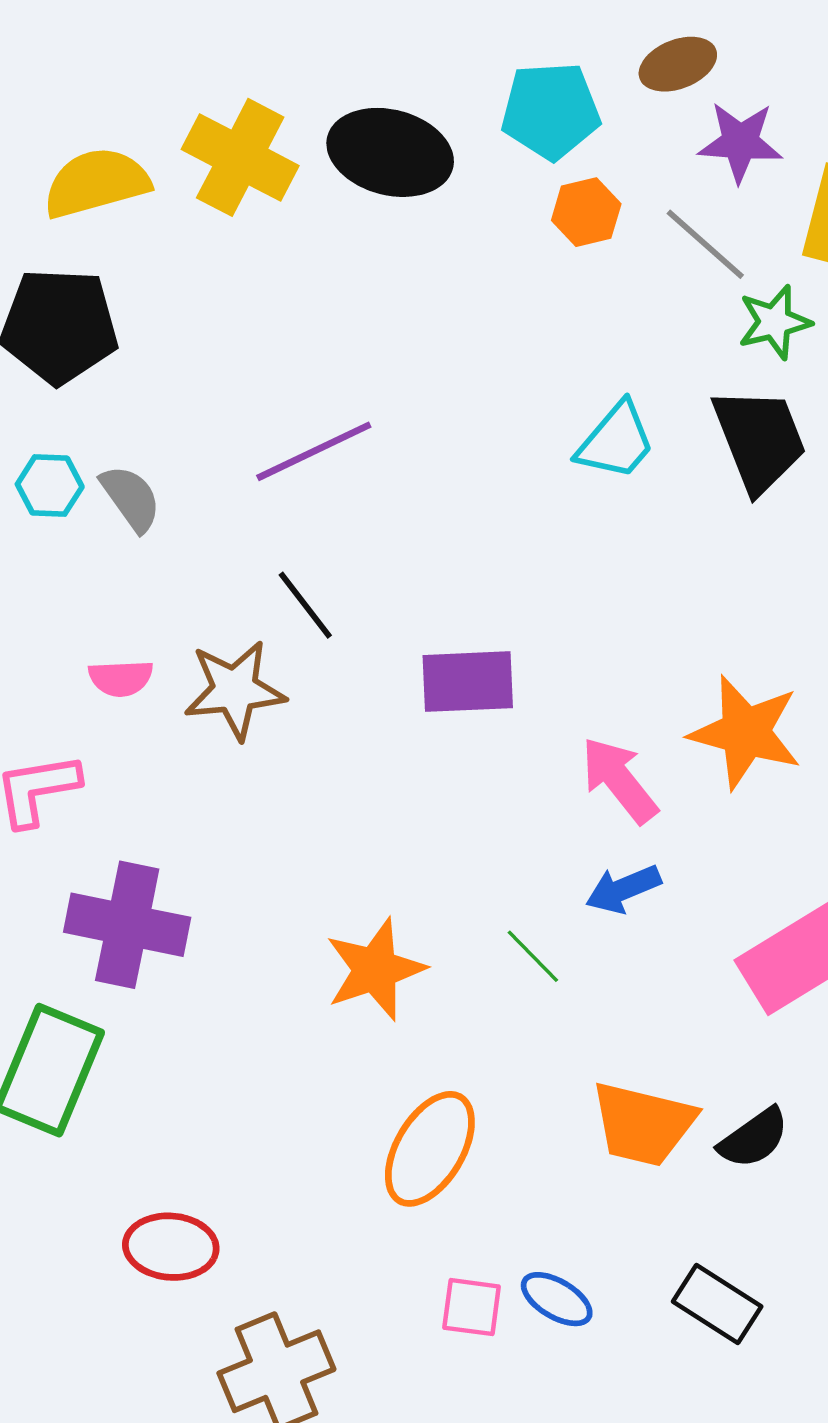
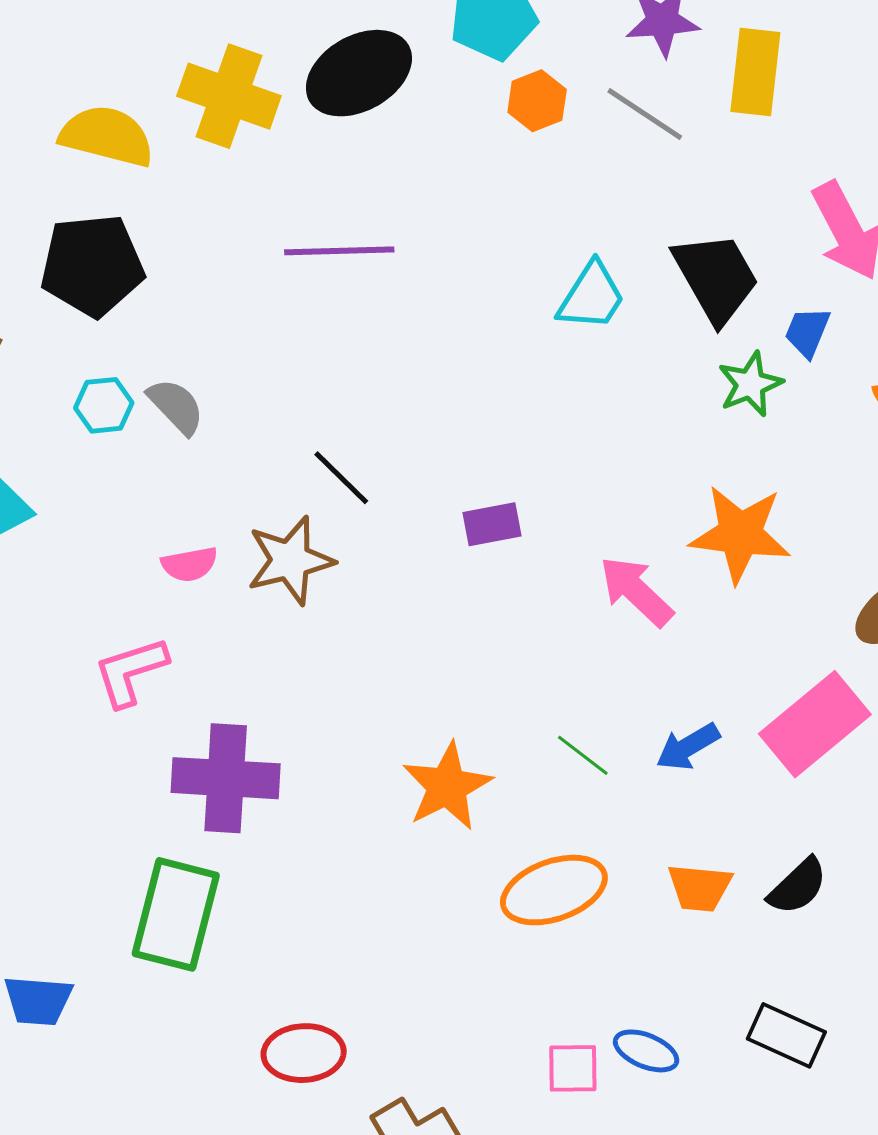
black ellipse: (390, 152) -> (359, 73), turned -36
yellow semicircle: (96, 183) -> (107, 136), turned 38
green star: (774, 322) -> (750, 384), moved
purple line: (314, 451) -> (339, 251), moved, turned 32
purple rectangle: (468, 682) -> (492, 524), size x0.7
blue arrow: (623, 889) -> (688, 747), moved
orange trapezoid: (643, 1124) -> (700, 888), size x0.7
orange ellipse: (430, 1149) -> (554, 890), moved, turned 48

